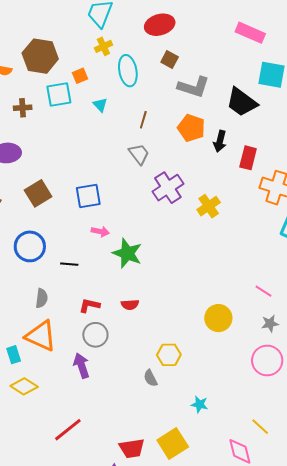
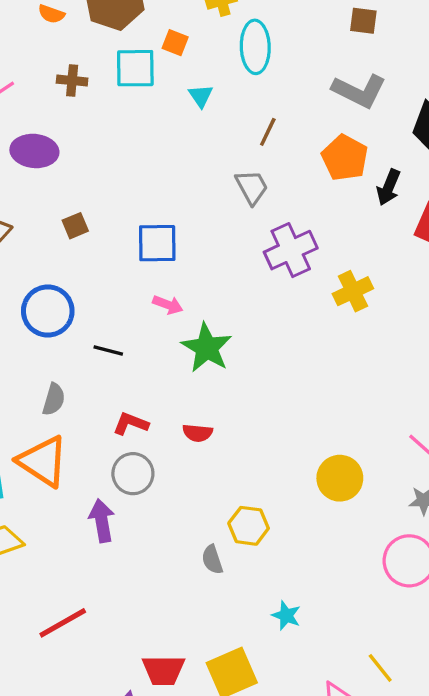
brown square: (170, 60) -> (363, 21), moved, turned -30
orange square: (80, 76) -> (175, 43), turned 35
brown square: (38, 193) -> (75, 226), size x0.6

